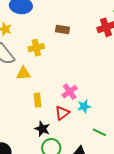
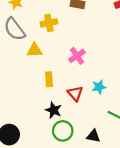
pink cross: (70, 92) -> (77, 56), moved
red triangle: (62, 113) -> (75, 94), turned -35

